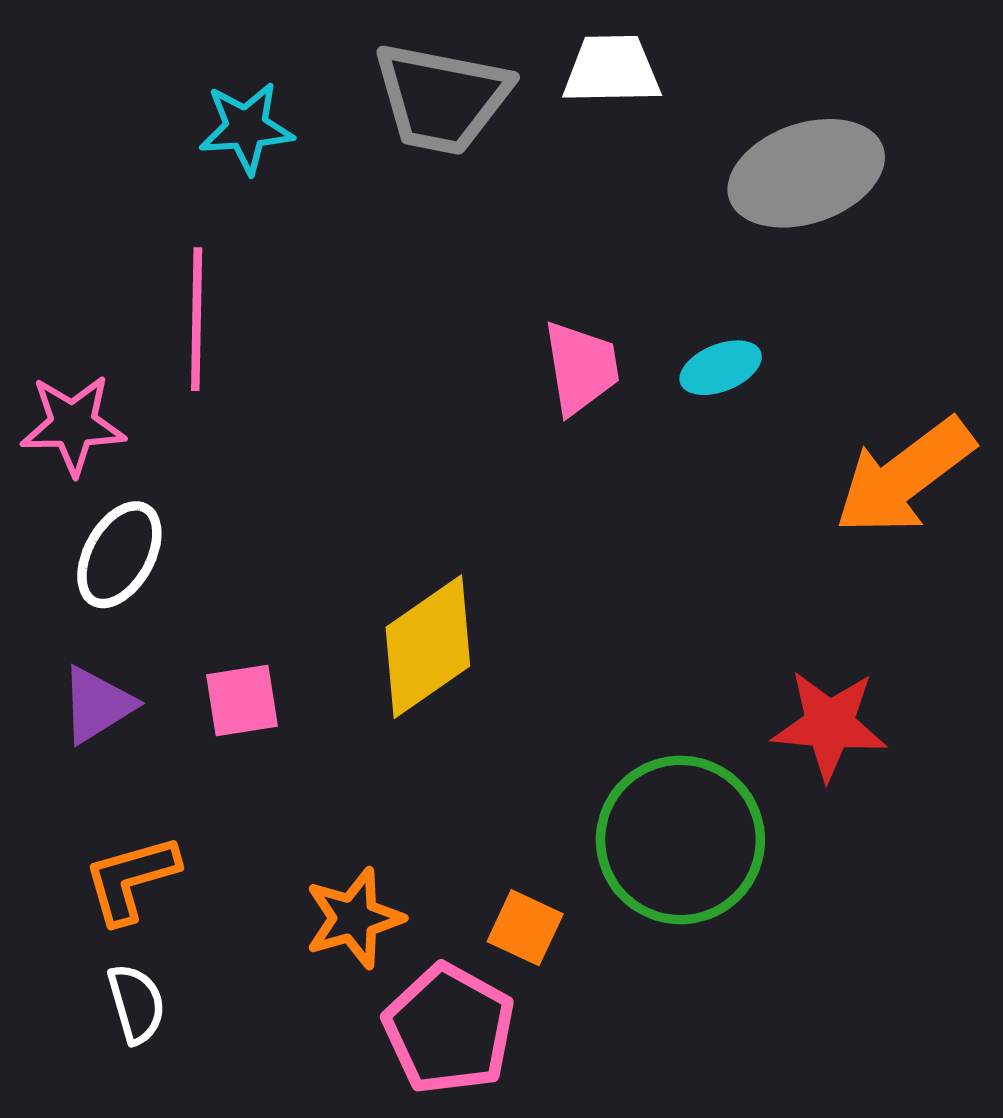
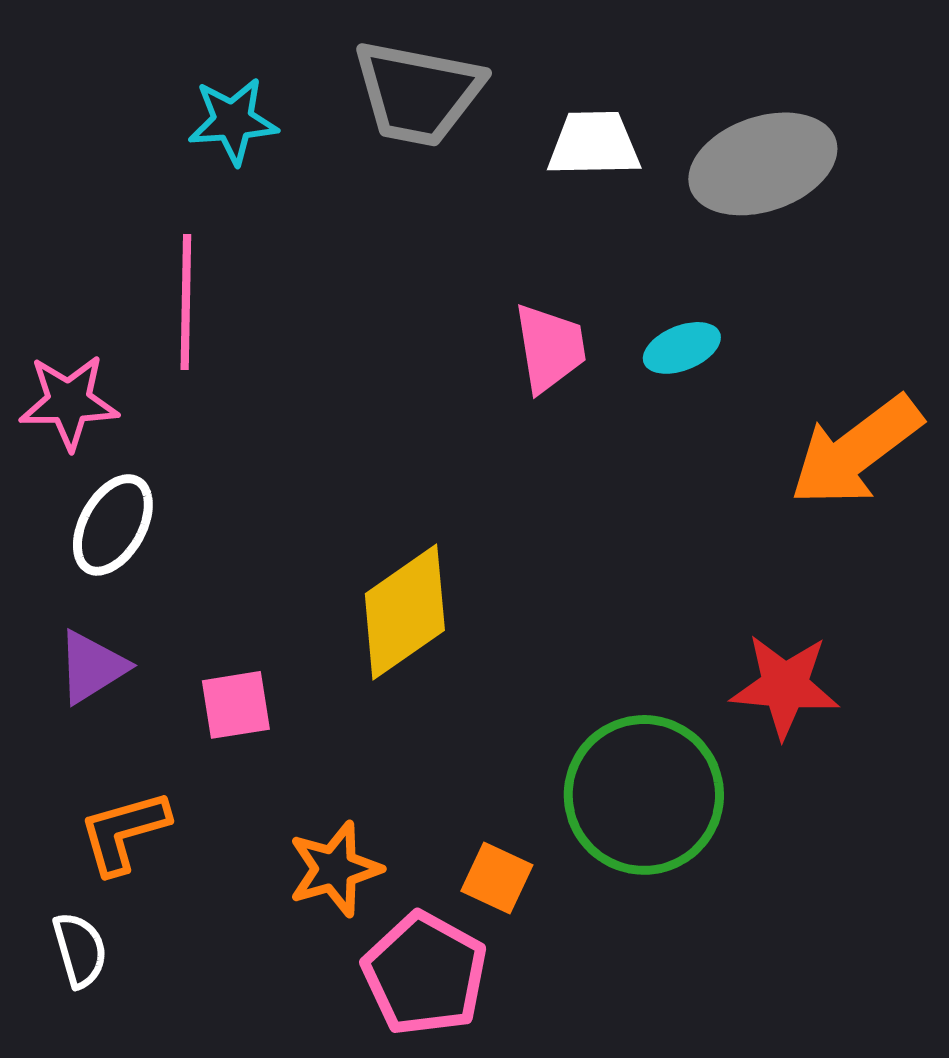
white trapezoid: (612, 70) -> (594, 144), moved
pink square: (242, 701) -> (236, 705), moved
white semicircle: (136, 1004) -> (80, 950), moved

